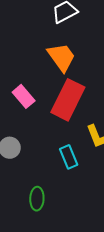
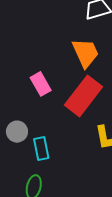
cyan rectangle: (69, 157) -> (41, 148), moved

